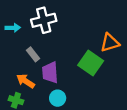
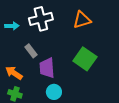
orange triangle: (110, 43) -> (82, 20), moved
orange arrow: (26, 81) -> (14, 73), moved

